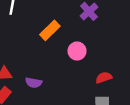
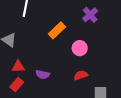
red semicircle: (104, 78) -> (81, 75), moved

